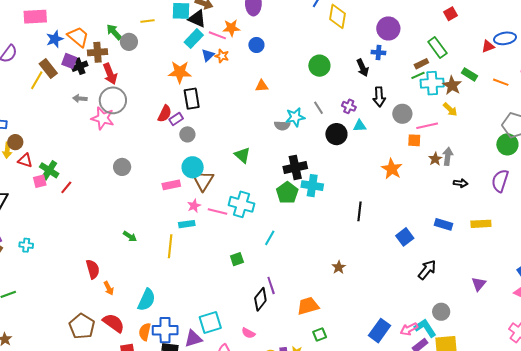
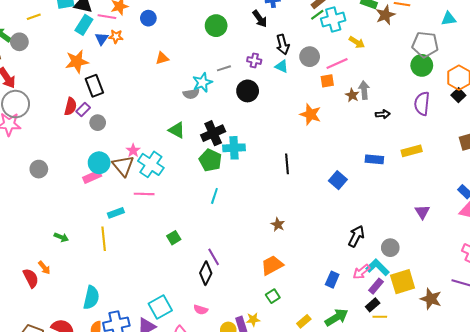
brown star: (452, 85) -> (385, 15), moved, turned 30
gray line: (318, 108) -> (224, 68), turned -64
cyan triangle: (360, 126) -> (282, 66), moved, turned 40
green triangle: (242, 155) -> (177, 130), moved
cyan circle: (193, 167) -> (99, 163), moved
cyan cross: (242, 204) -> (151, 164), moved, turned 30
pink star: (194, 206) -> (133, 150), moved
cyan line: (270, 238) -> (214, 196), moved
black arrow: (427, 270) -> (356, 236), moved
orange arrow: (109, 288) -> (44, 268), moved
orange trapezoid: (308, 306) -> (272, 265), moved
blue rectangle: (380, 331) -> (332, 280), size x0.7

